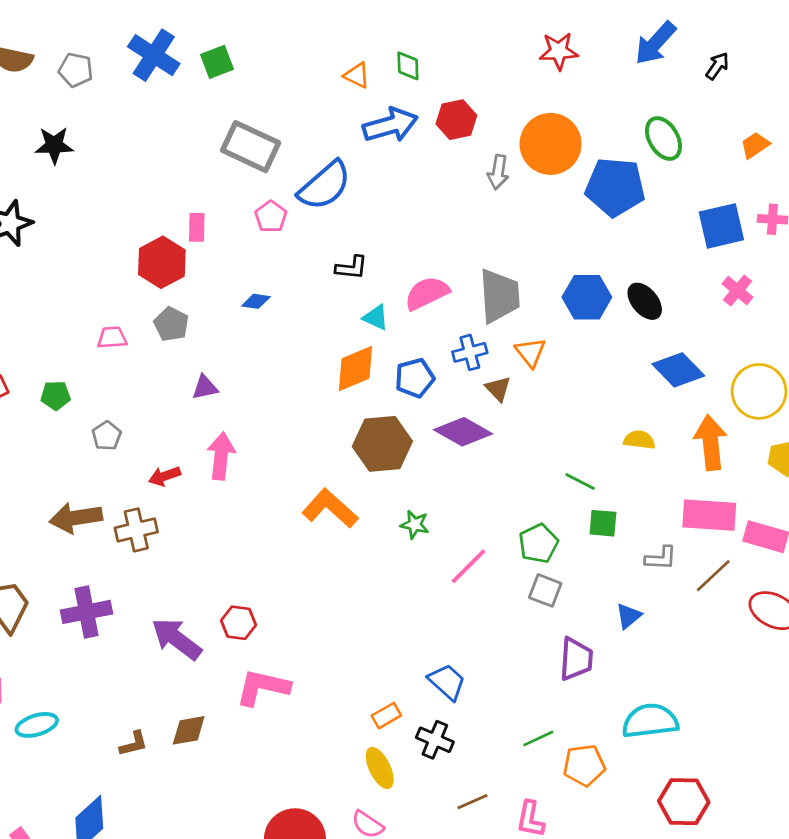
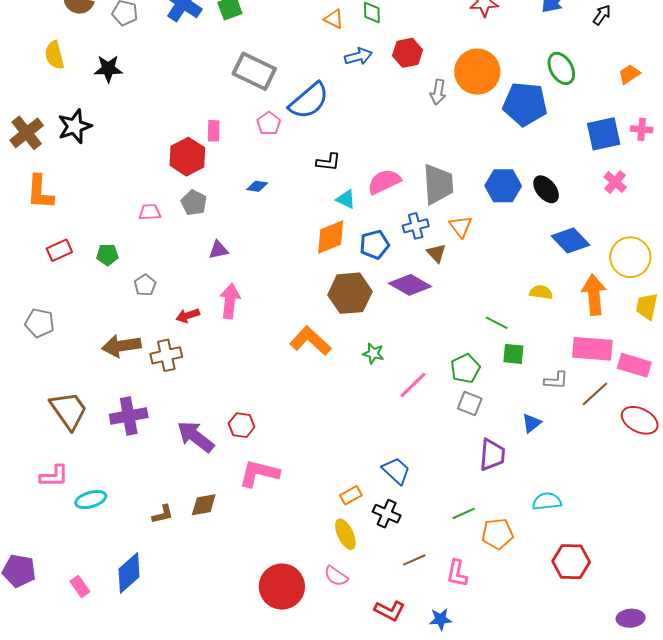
blue arrow: (390, 125) -> (358, 56), size x0.7
cyan semicircle: (650, 721) -> (547, 501), size x0.7

